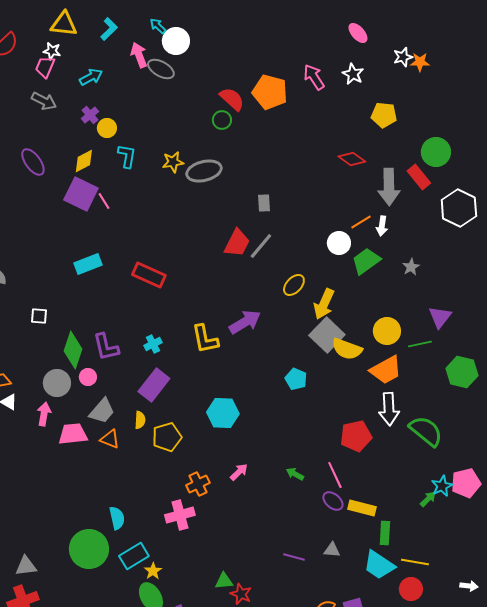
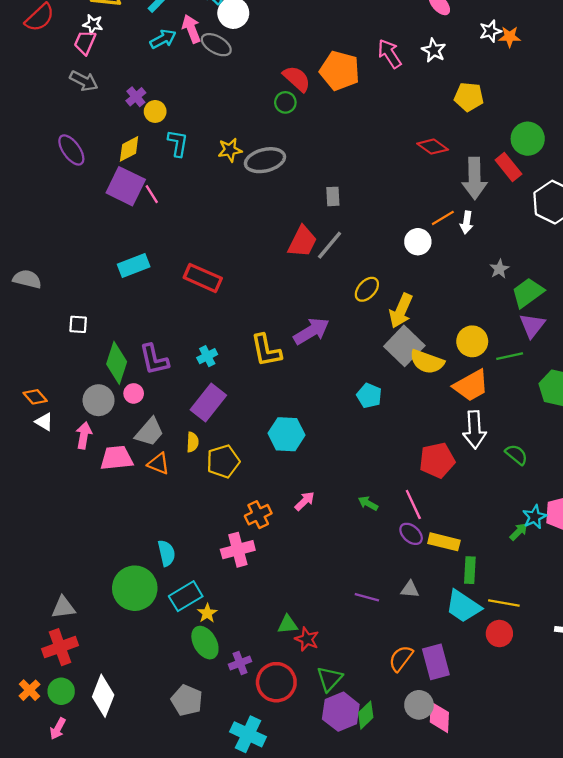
cyan arrow: (91, 77) -> (163, 39), moved
green trapezoid: (366, 261) -> (528, 293), moved
green semicircle: (426, 431) -> (516, 455), size x0.6

